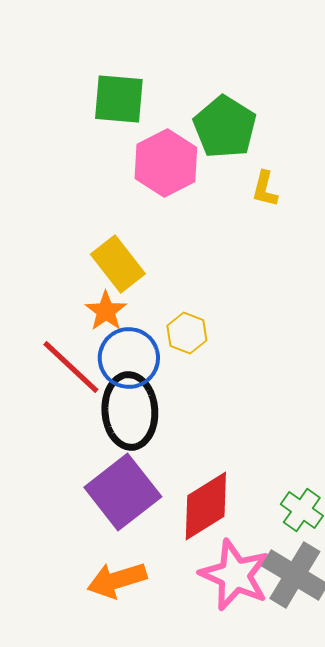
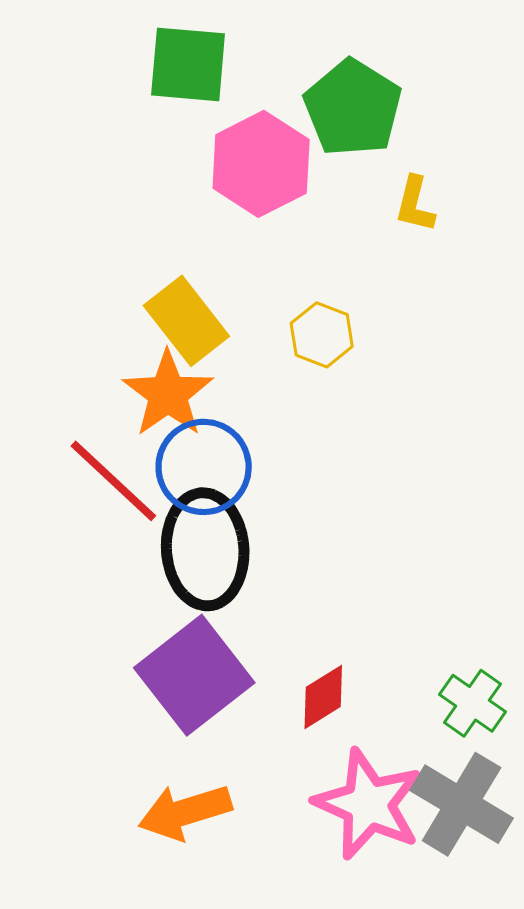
orange star: (106, 311) -> (168, 394), size x1.4
yellow hexagon: (187, 333) -> (322, 335), moved
red diamond: (206, 506) -> (323, 697), size x0.6

